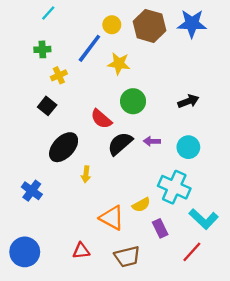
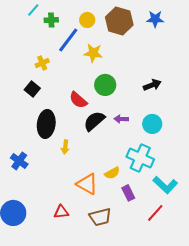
blue star: (192, 24) -> (155, 19), size x0.7
green cross: (42, 49) -> (51, 20), moved
black ellipse: (64, 147) -> (46, 124), turned -36

